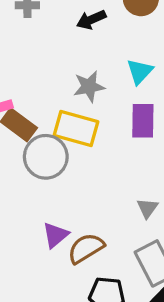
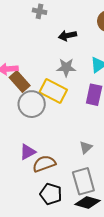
black arrow: (91, 20) -> (68, 36), moved

